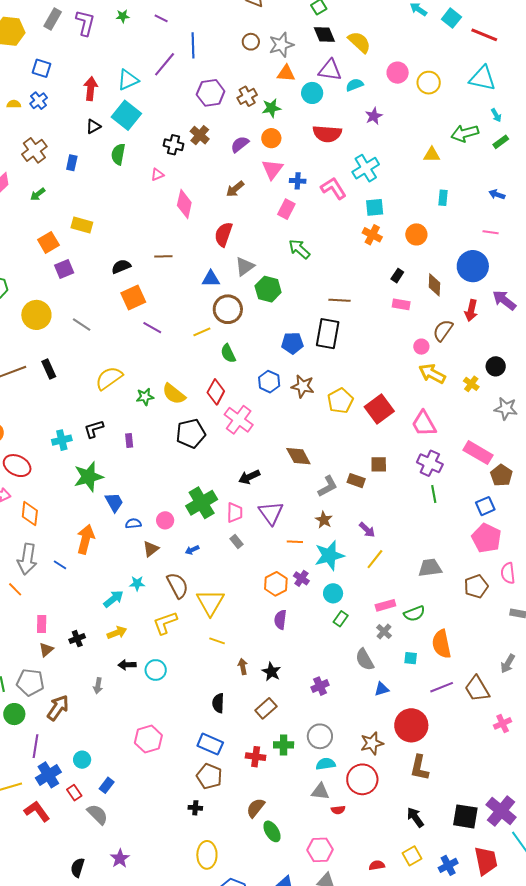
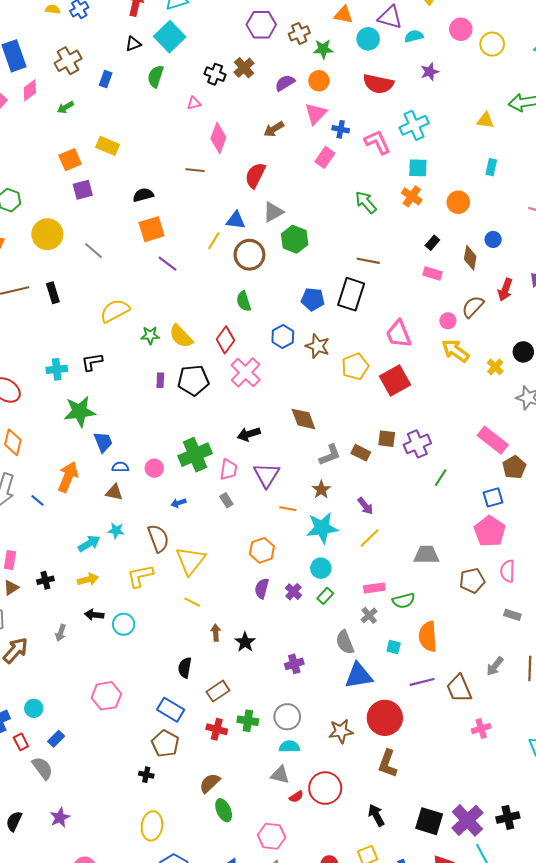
green arrow: (299, 249) -> (366, 202), moved
brown line: (163, 256) -> (195, 170), moved
blue circle: (473, 266) -> (493, 239), moved, size x0.5
yellow line: (202, 332) -> (214, 241), moved, turned -42
pink trapezoid: (424, 424) -> (399, 334), moved
purple rectangle: (129, 440) -> (160, 380), moved
purple cross: (430, 463) -> (417, 444), moved, turned 35
green line: (434, 494) -> (441, 478), turned 36
brown triangle: (151, 549) -> (114, 492), moved, turned 42
purple cross: (301, 578) -> (293, 592), moved
blue triangle: (382, 689) -> (359, 676), size x1.8
brown rectangle: (266, 708) -> (218, 691), moved
red circle: (362, 779) -> (325, 788), moved
red semicircle: (338, 810) -> (296, 797), turned -32

